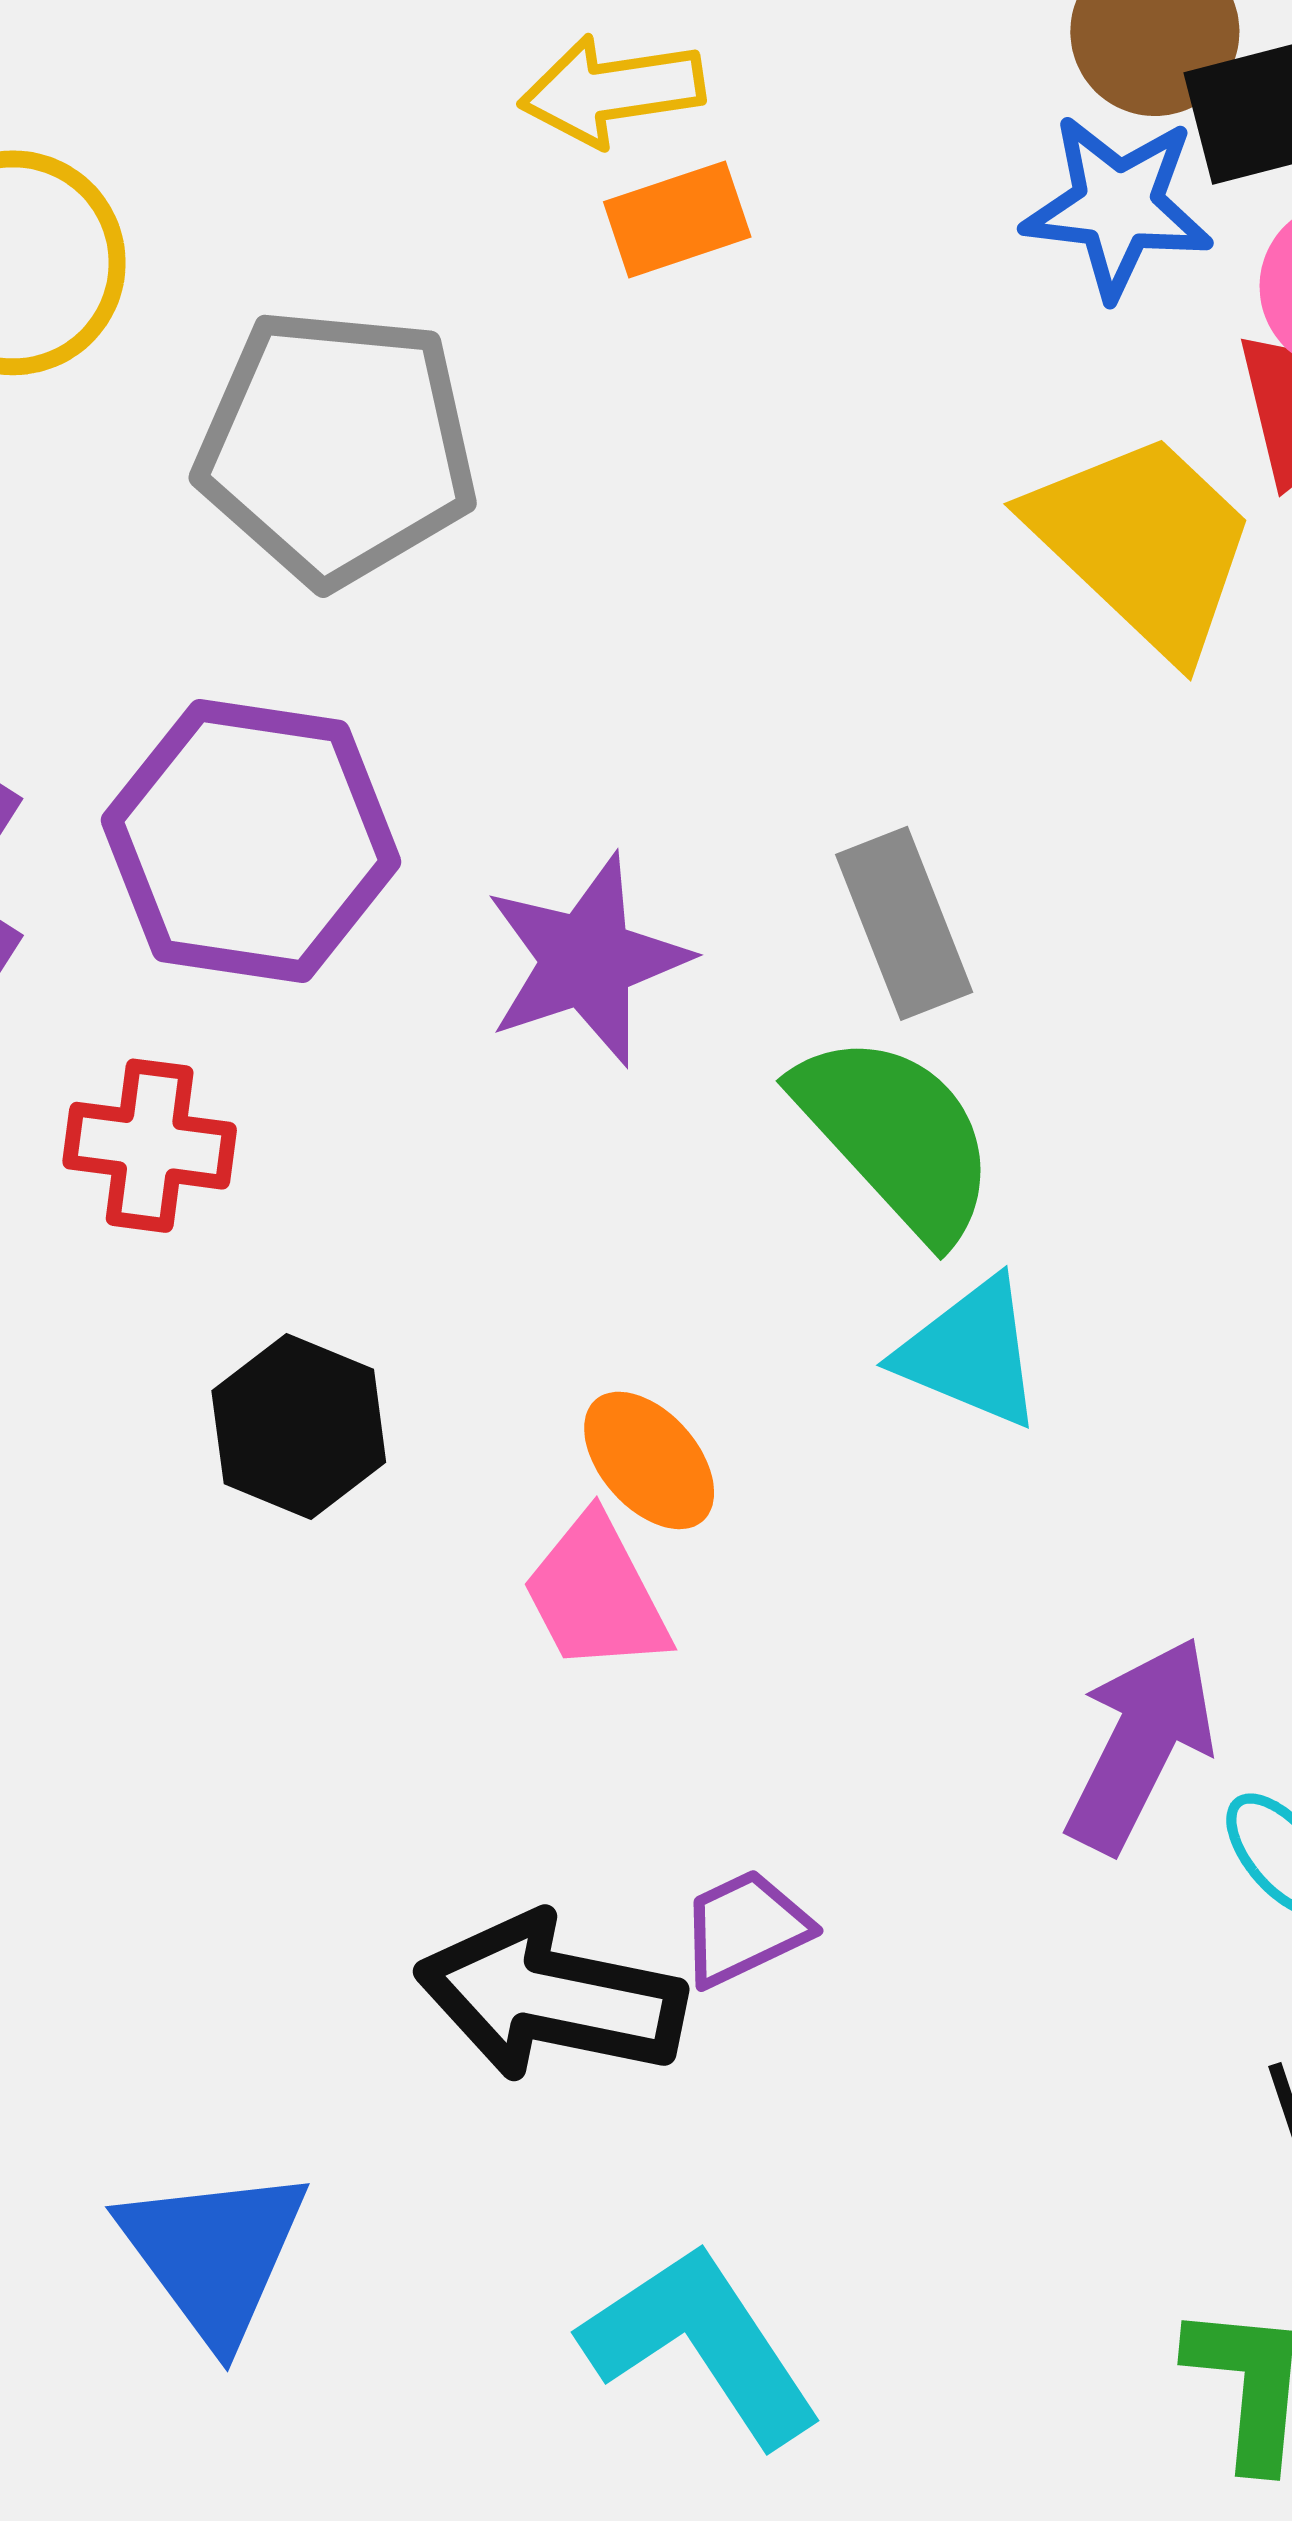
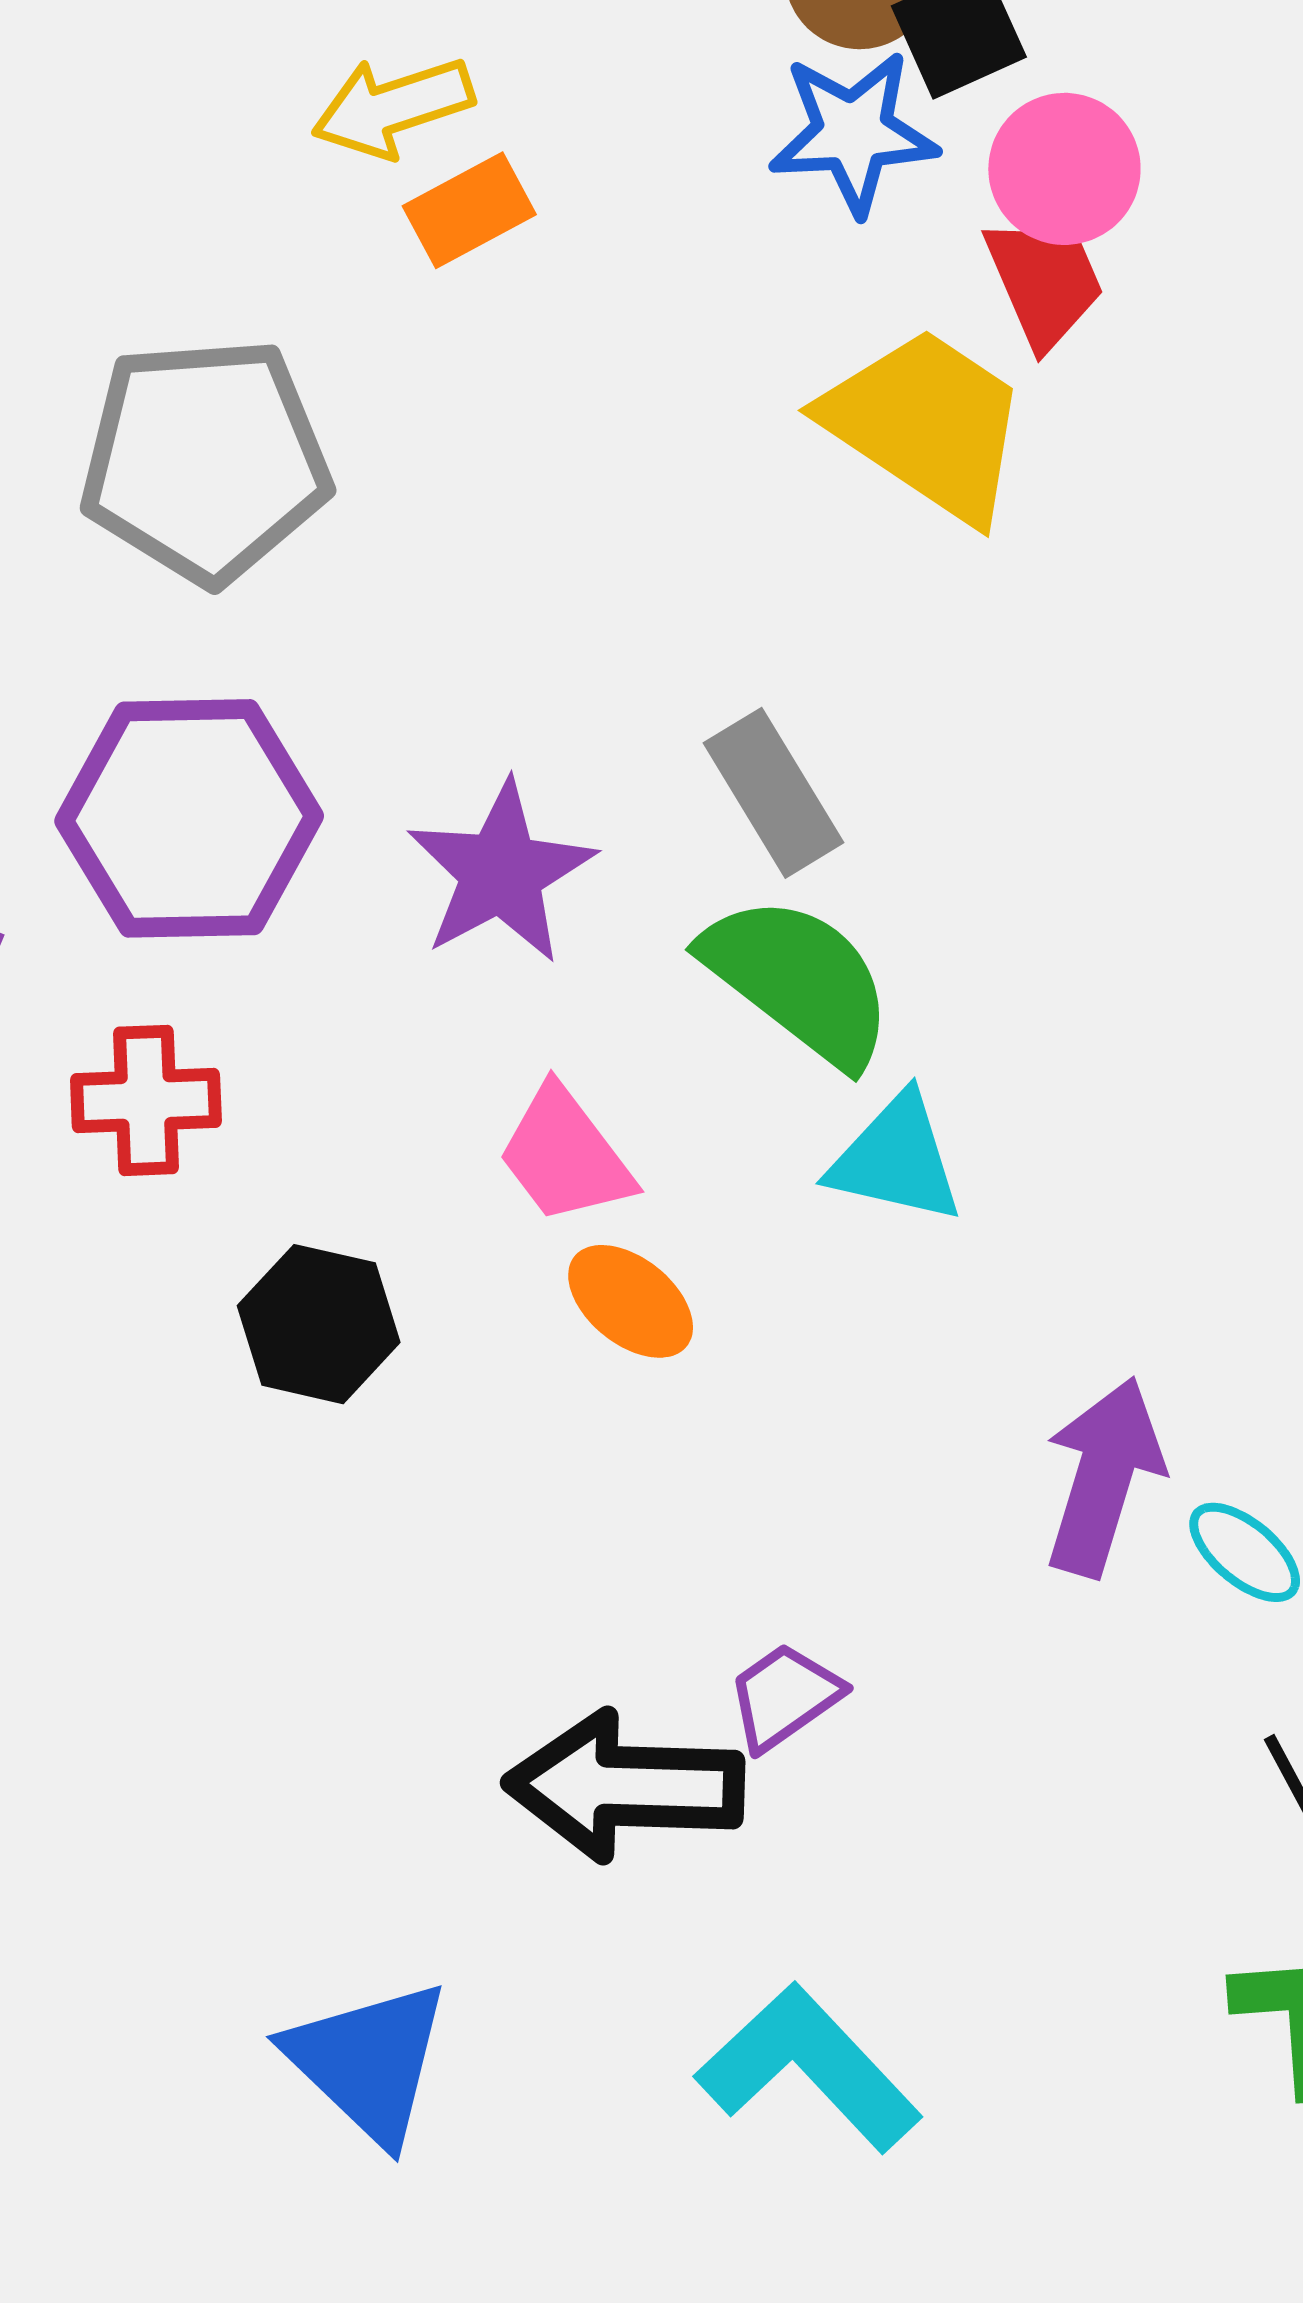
pink trapezoid: (596, 1594) -> (565, 1155), moved

